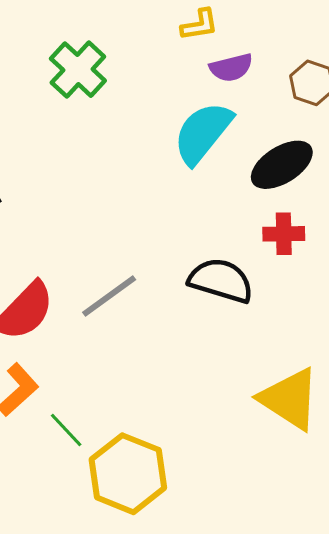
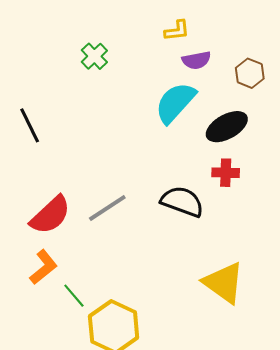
green cross: (78, 70) -> (94, 56), size x0.7

